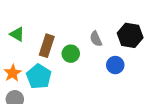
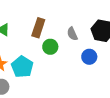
brown rectangle: (47, 46) -> (38, 28), moved

